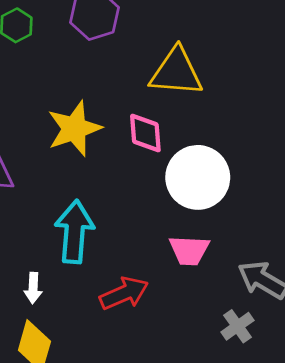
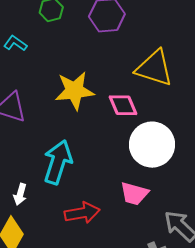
pink diamond: (145, 133) -> (123, 105), turned -32

